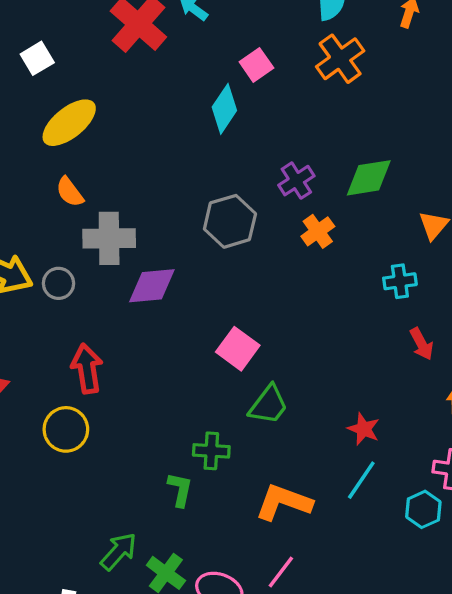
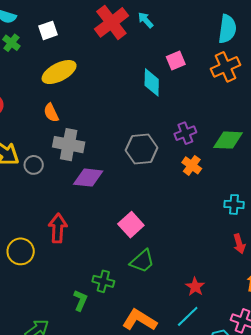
cyan diamond: (224, 109) -> (152, 82), turned -44
orange cross: (318, 231) -> (192, 165), turned -30
red arrow: (87, 369) -> (58, 228), moved

